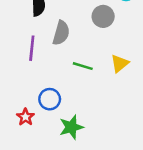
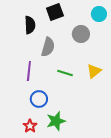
purple line: (32, 48) -> (29, 71), moved
red star: (25, 117) -> (30, 126), moved

